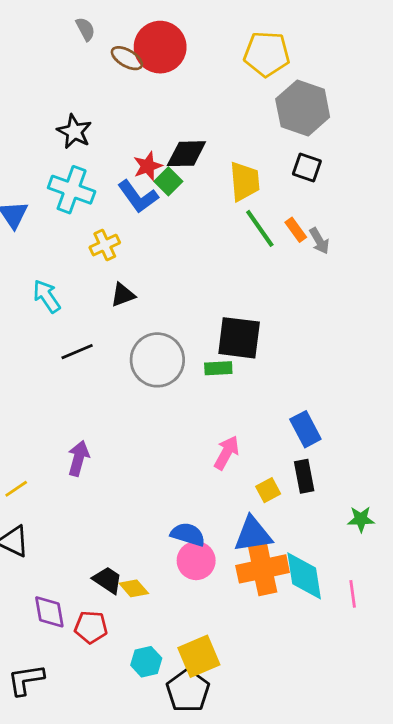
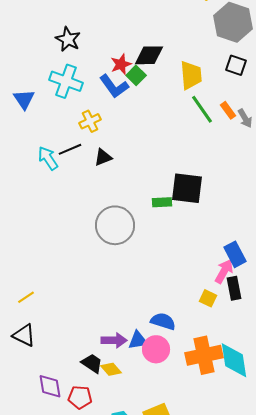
black line: (77, 352) -> (70, 149), moved
gray circle: (157, 360) -> (115, 225), moved
green rectangle: (218, 368) -> (162, 202), moved
pink arrow: (227, 453) -> (224, 271), moved
purple arrow: (78, 458) -> (114, 340), moved, turned 75
yellow square: (268, 490) -> (208, 298), turned -36
blue semicircle: (188, 534) -> (163, 321), moved
blue triangle: (253, 534) -> (138, 340), moved, size x0.7

